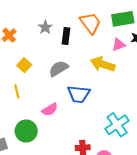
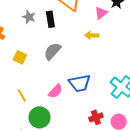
yellow arrow: (103, 64) -> (92, 35), size x0.6
yellow line: (17, 91) -> (22, 95), moved
blue trapezoid: (79, 94) -> (80, 83), moved

